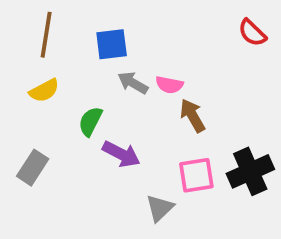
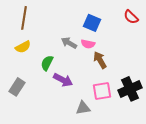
blue square: (112, 44) -> (92, 23), moved, turned 30
gray triangle: (160, 208) -> (83, 108), turned 35

